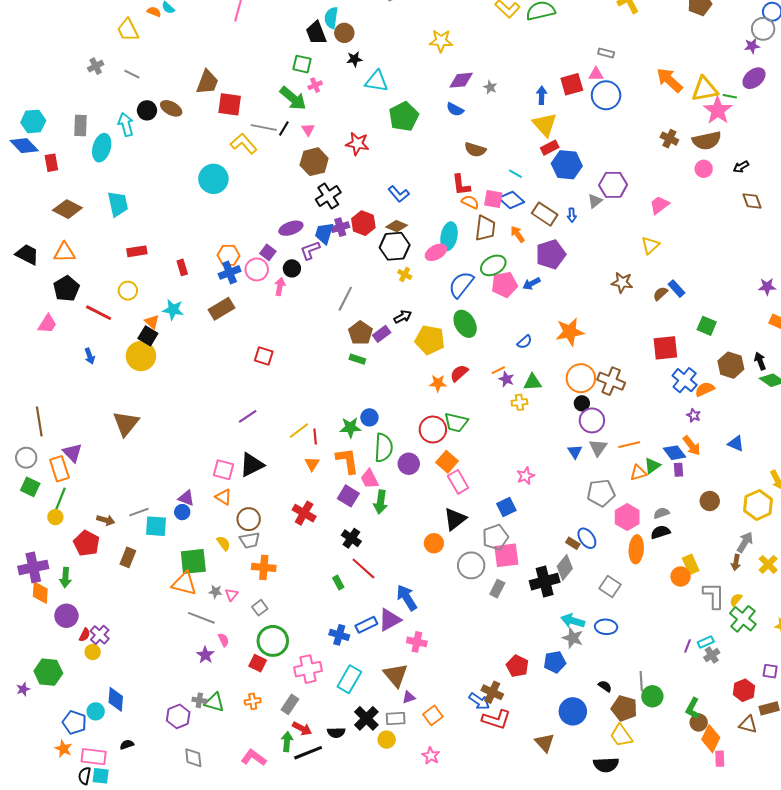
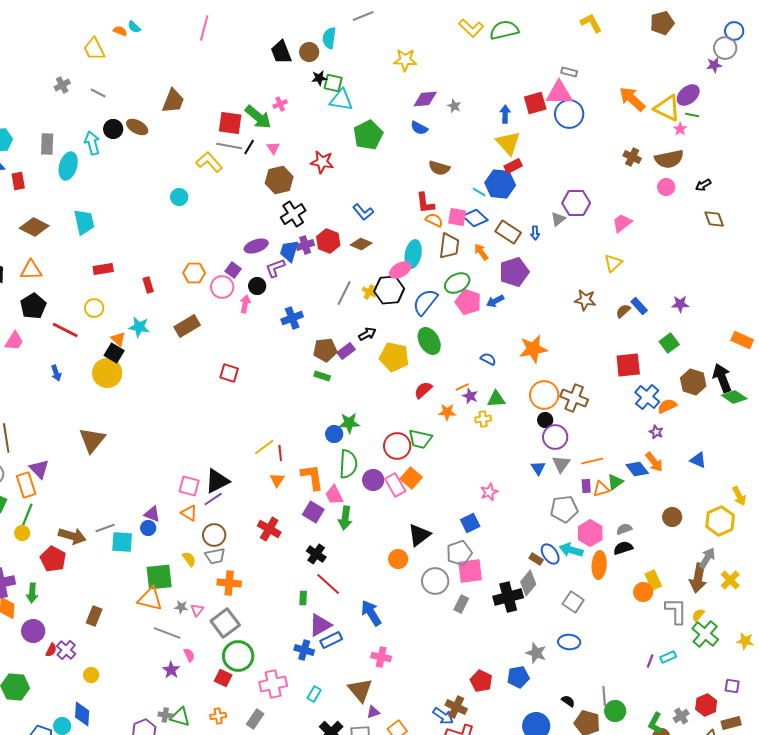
cyan semicircle: (331, 18) -> (329, 38), moved
green square: (302, 64) -> (333, 83), moved
pink triangle: (596, 74) -> (559, 93), size x1.8
purple ellipse: (754, 78) -> (688, 95), moved
yellow triangle: (705, 89) -> (667, 108), turned 36
red square: (230, 104) -> (230, 123), moved
pink star: (718, 110) -> (680, 129), size x0.5
blue hexagon: (567, 165) -> (500, 184), moved
cyan circle: (213, 179) -> (179, 197), size x0.6
black hexagon: (395, 246) -> (389, 290), moved
blue cross: (230, 272) -> (292, 318), moved
pink pentagon: (504, 285) -> (468, 302), turned 30
purple star: (767, 287) -> (680, 304), moved
gray line: (345, 299) -> (344, 293), moved
green square: (707, 326) -> (669, 343), turned 30
brown pentagon: (360, 333) -> (325, 350), turned 30
blue semicircle: (524, 342) -> (488, 359), turned -112
black arrow: (760, 361) -> (722, 378), size x1.6
orange star: (438, 383) -> (447, 412), moved
purple line: (248, 416) -> (213, 499), moved
green star: (350, 427) -> (349, 423), moved
purple rectangle: (679, 470) -> (586, 486), moved
pink rectangle: (458, 482) -> (395, 485), moved
brown arrow: (106, 520) -> (72, 536), size x1.5
brown rectangle: (128, 557) -> (94, 616), moved
brown arrow: (736, 562) -> (698, 578), size x1.8
green rectangle: (338, 583) -> (303, 598), turned 32
gray square: (260, 608) -> (225, 623), size x1.8
purple triangle: (390, 620) -> (320, 625), moved
cyan arrow: (573, 621) -> (571, 550), moved
yellow circle: (93, 652) -> (91, 675), moved
gray cross: (712, 655) -> (681, 716), moved
cyan rectangle: (349, 679) -> (314, 694), size x0.6

